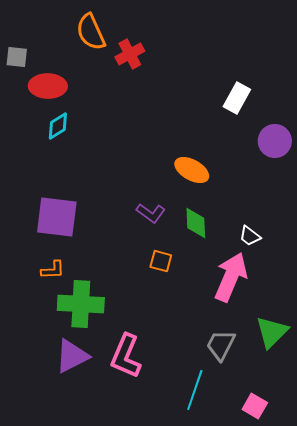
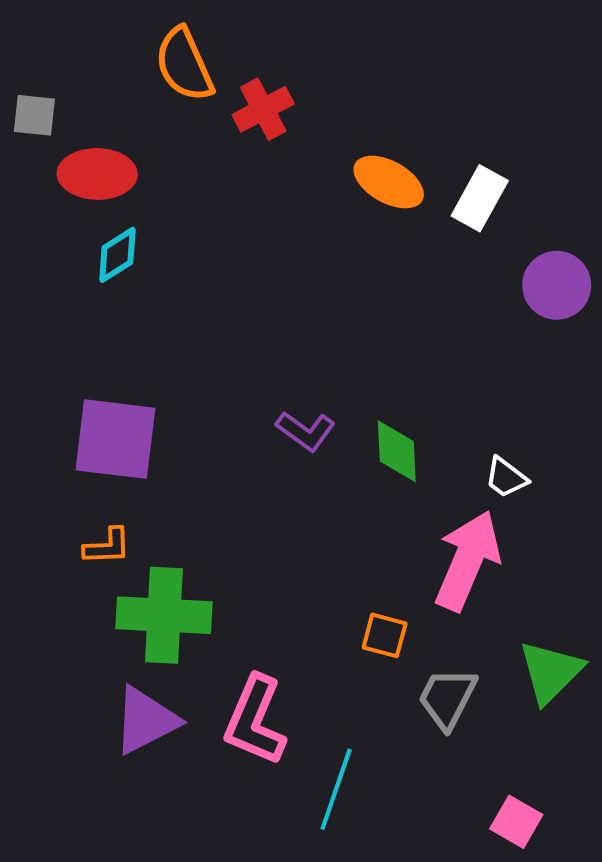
orange ellipse: (192, 170) -> (389, 182), moved
orange square: (161, 261) -> (385, 635), moved
cyan line: (195, 390) -> (336, 789), moved

